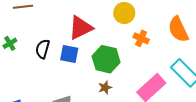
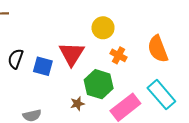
red triangle: (81, 28) -> (72, 54), moved, turned -36
green hexagon: (106, 59) -> (99, 84), moved

